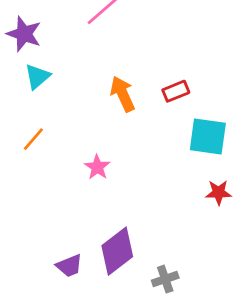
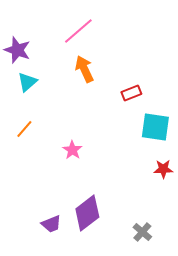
orange arrow: (123, 94) -> (84, 69), moved
gray cross: (165, 279) -> (142, 232), moved, turned -30

